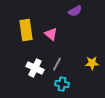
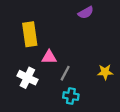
pink triangle: (51, 34) -> (49, 57), moved, turned -40
white cross: (35, 68) -> (27, 78), moved

